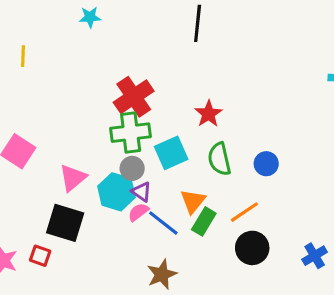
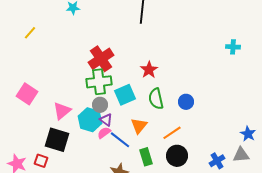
yellow line: (23, 56) -> (30, 33), turned 40
green rectangle: (204, 221) -> (146, 157), moved, turned -48

